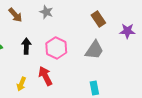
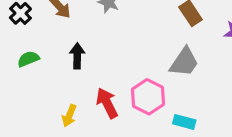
pink hexagon: (56, 48) -> (148, 97), moved
cyan rectangle: (94, 88) -> (184, 122), turned -64

